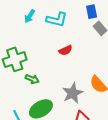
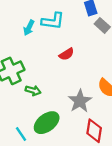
cyan arrow: (30, 16) -> (29, 28), moved

